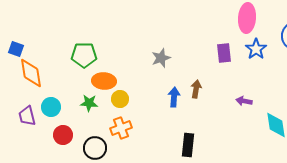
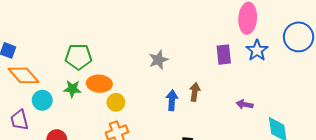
orange diamond: (31, 73) -> (24, 75), turned -32
green star: (89, 103) -> (72, 89), moved
cyan circle: (51, 107) -> (42, 100), moved

